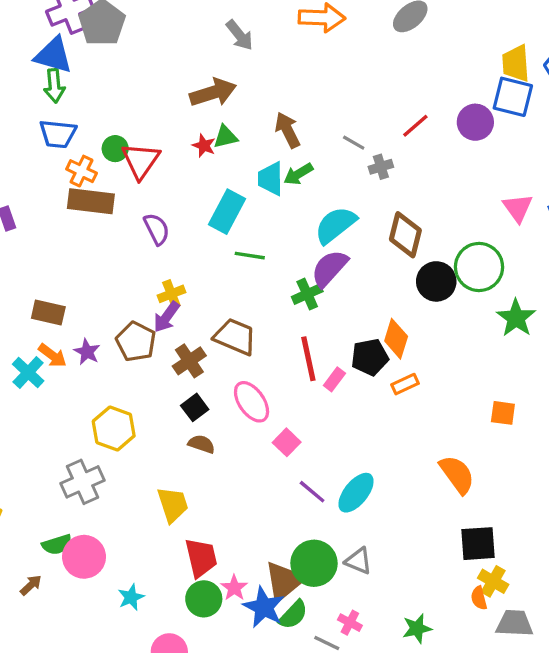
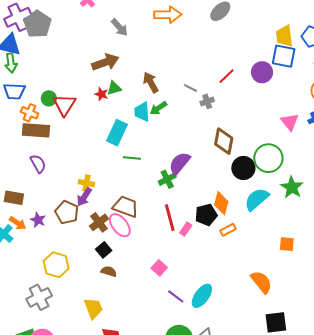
cyan semicircle: (335, 225) -> (257, 199), moved
purple semicircle: (157, 229) -> (38, 164), moved
yellow cross: (171, 294) -> (86, 183), turned 35
pink ellipse: (252, 402) -> (120, 225), moved

